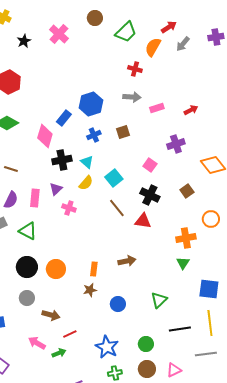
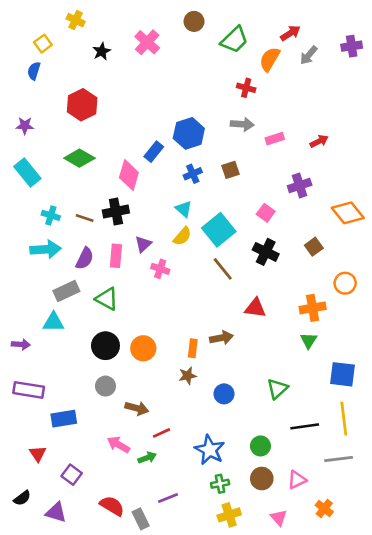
black cross: (62, 160) -> (116, 212), moved
cyan square: (114, 178) -> (219, 230), size x1.4
red triangle: (143, 221) -> (255, 308), moved
brown arrow: (127, 261) -> (221, 338), moved

